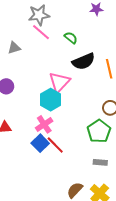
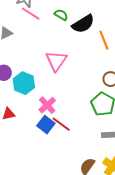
black semicircle: (84, 61) -> (83, 24), moved
cyan hexagon: (51, 100) -> (24, 83), moved

